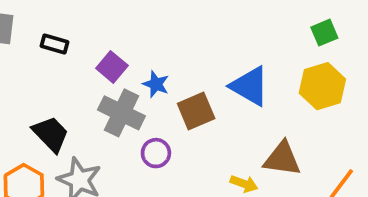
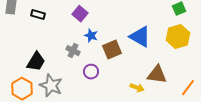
purple square: (112, 67) -> (80, 14), moved
gray cross: (121, 113) -> (73, 51), size x0.6
black trapezoid: (51, 134) -> (36, 62), turned 75

